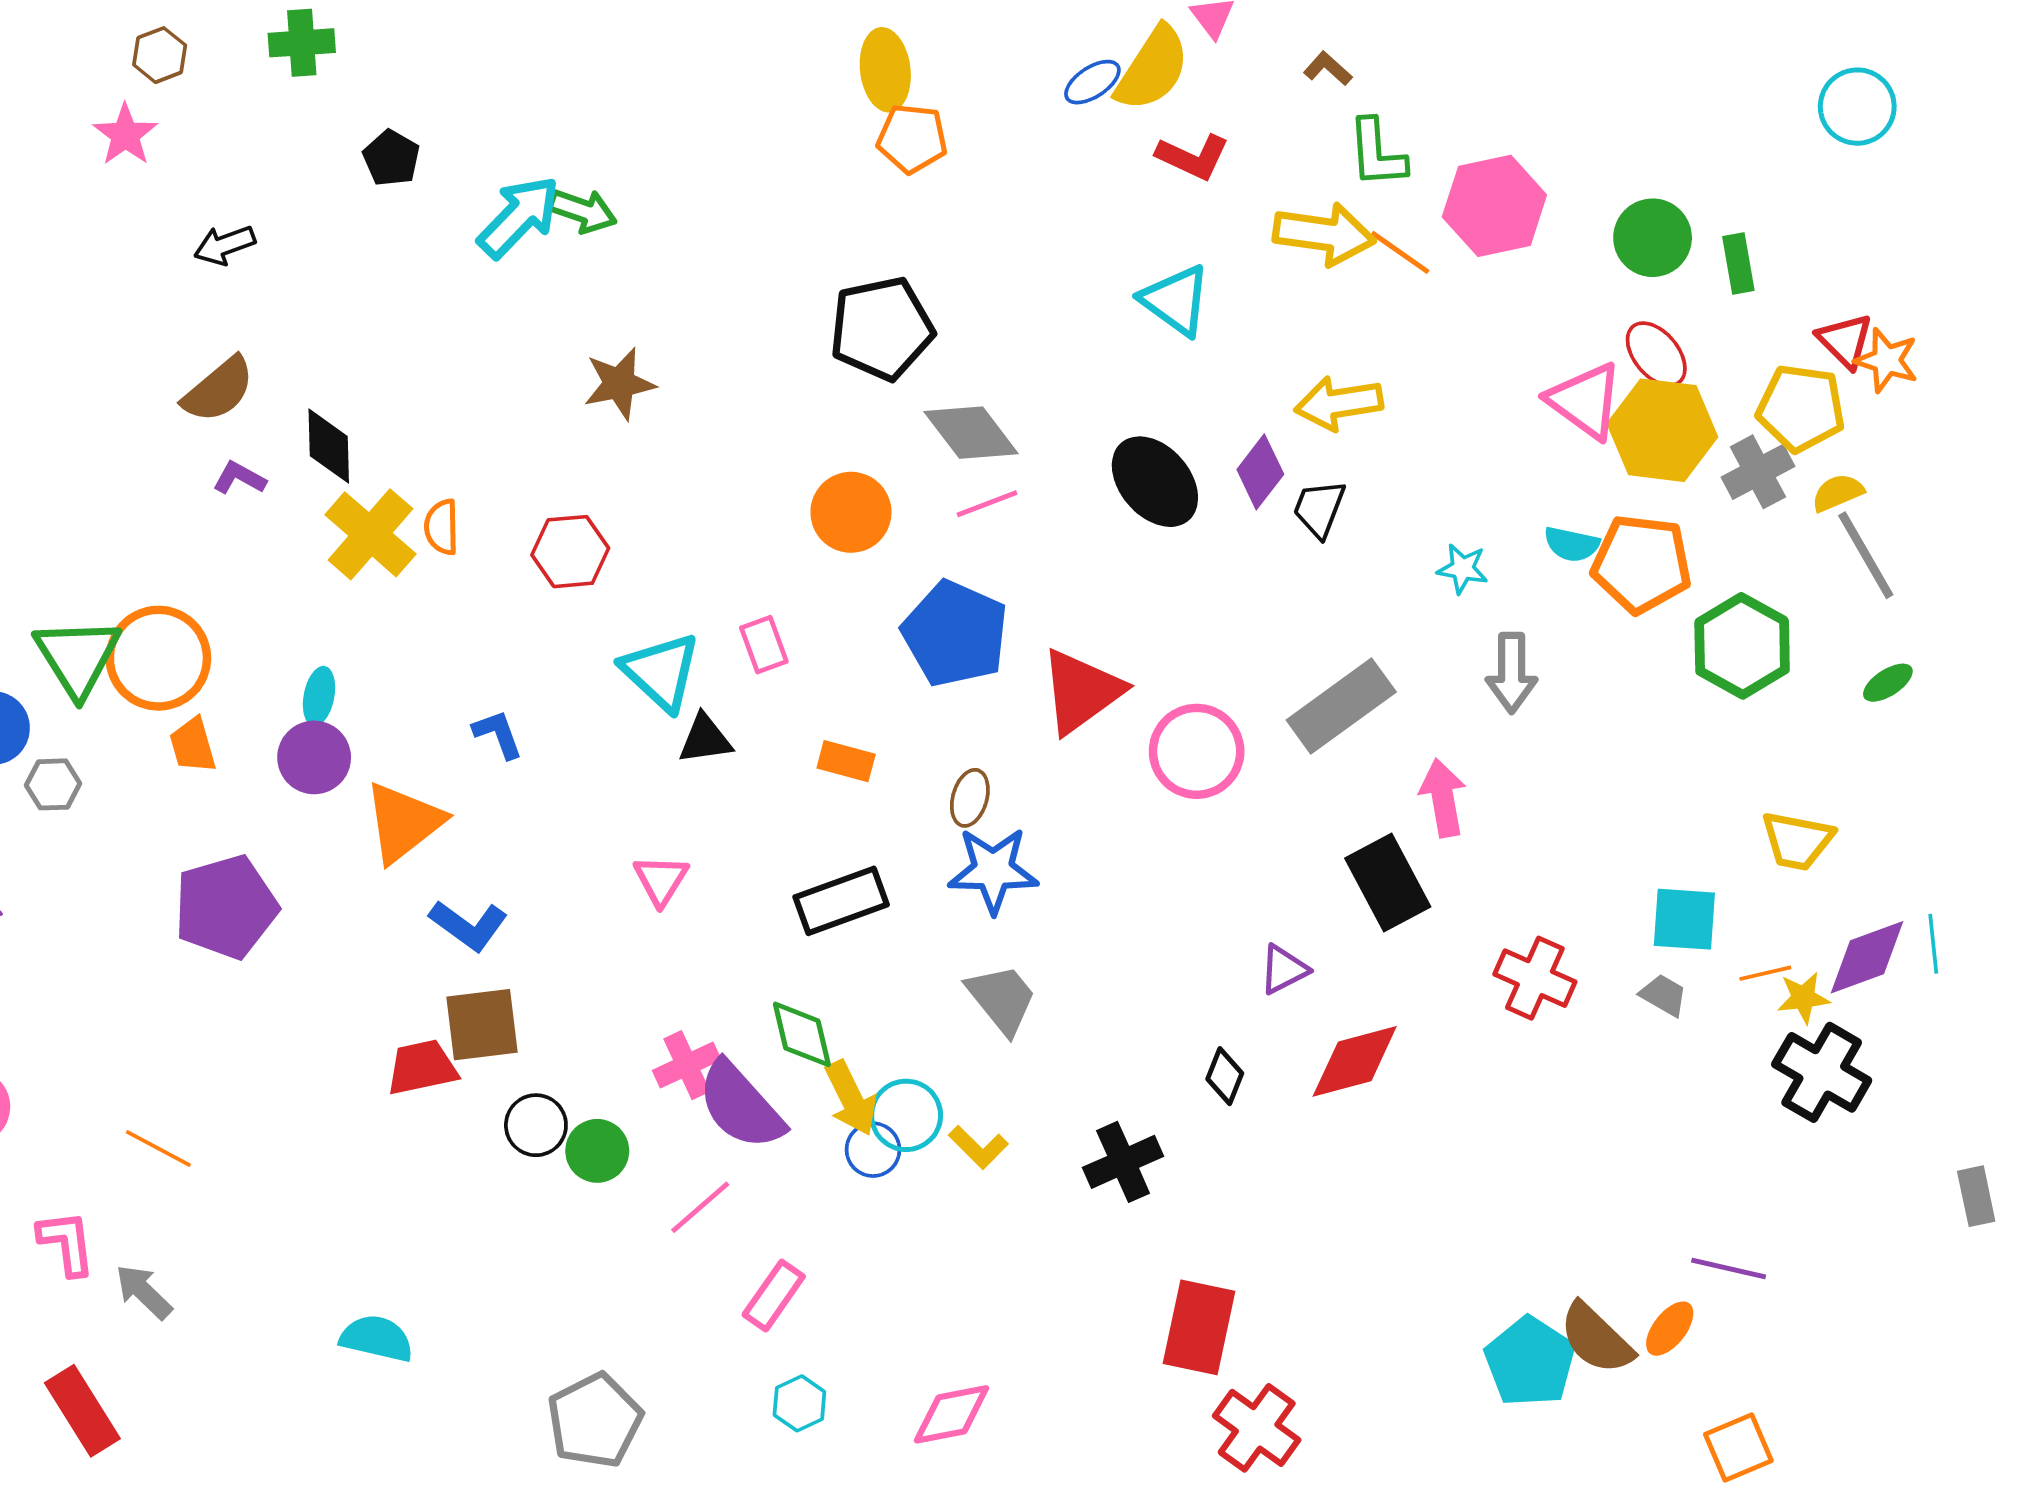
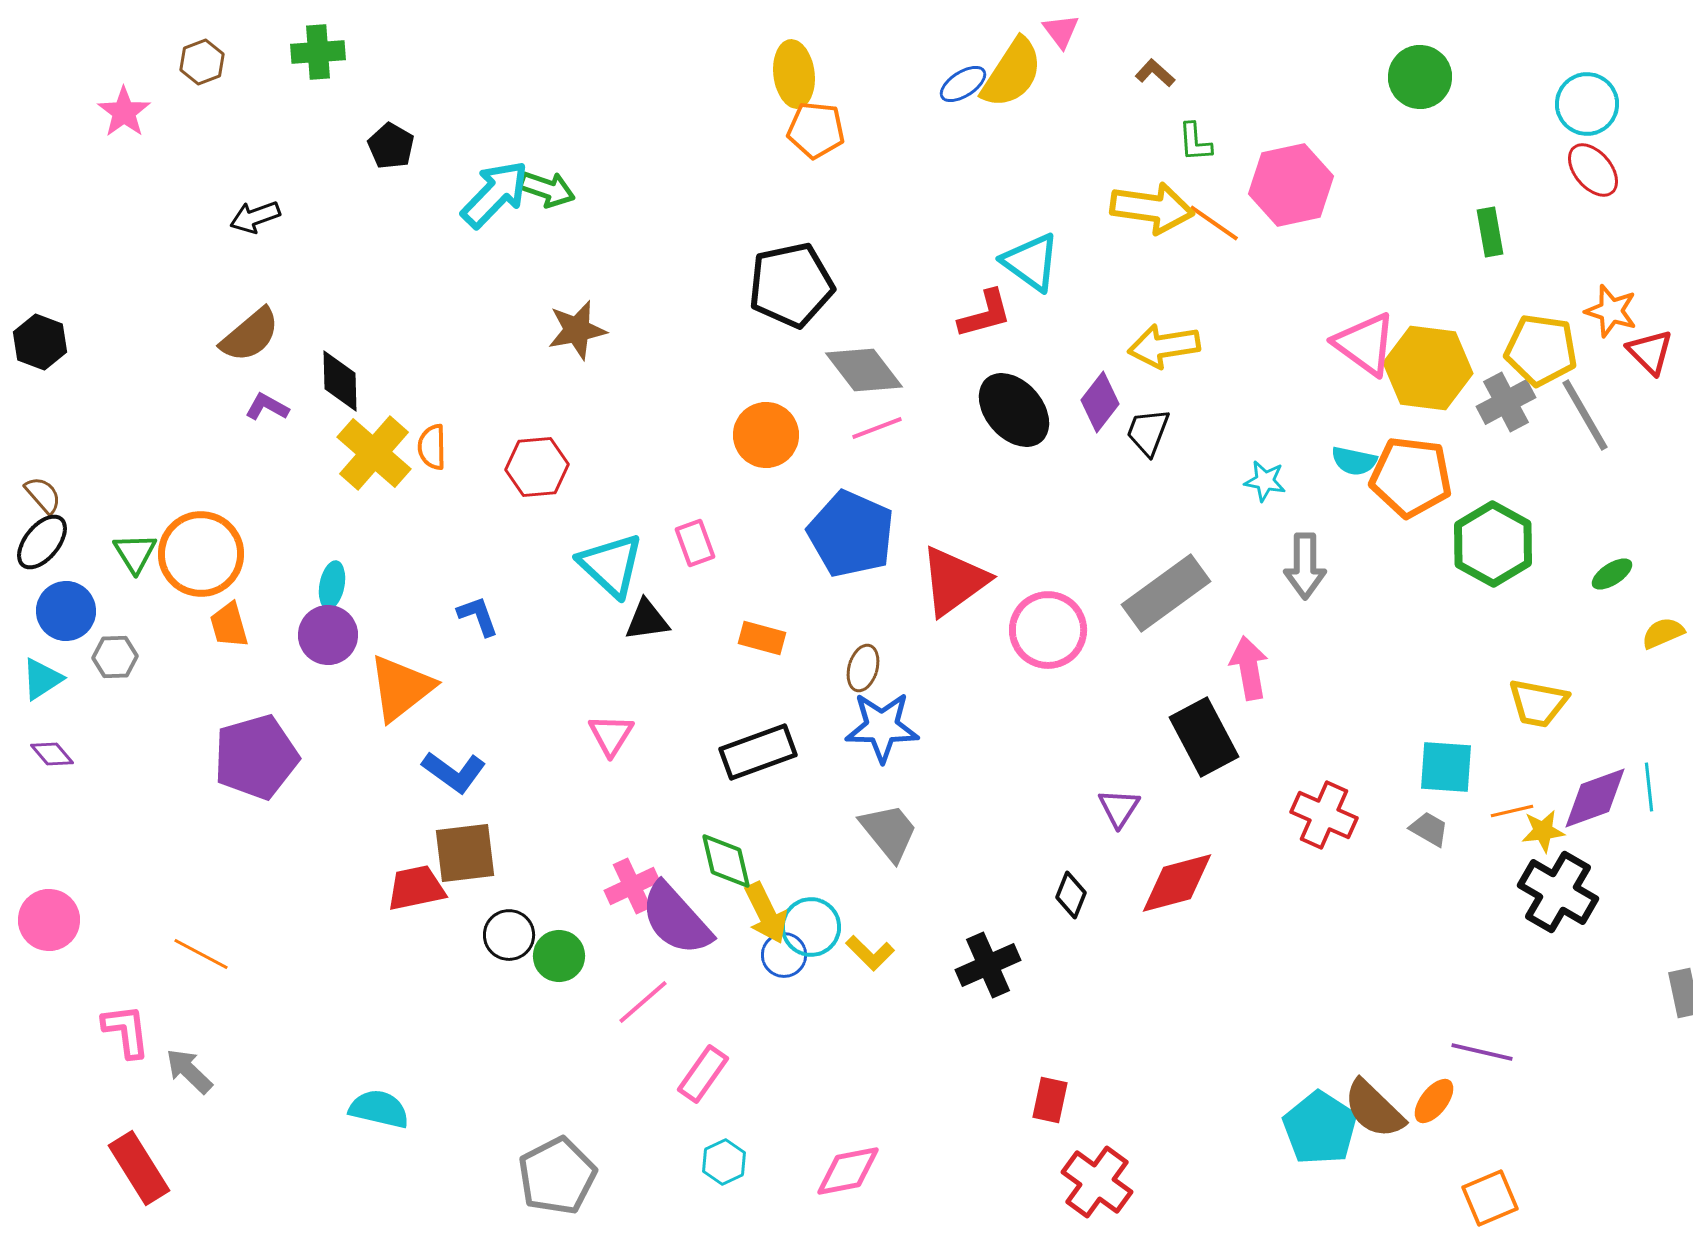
pink star: (125, 135) -> (124, 112), moved
green L-shape: (1377, 153) -> (1195, 142), size x0.7
red L-shape: (1193, 157) -> (985, 314), moved, turned -40
green circle: (1653, 238) -> (1420, 77), moved
red triangle: (1845, 341) -> (1650, 352), moved
red ellipse: (1656, 354) -> (1593, 170), moved
yellow semicircle: (1838, 493) -> (1663, 633), moved
gray line: (1866, 555) -> (1585, 415), moved
green triangle: (78, 657) -> (135, 553), size x0.6
purple triangle: (1284, 969) -> (1119, 808), turned -30
red rectangle: (1199, 1327) -> (1050, 1100), size x0.6

